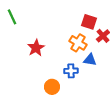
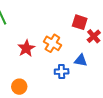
orange cross: (78, 43) -> (52, 43), moved
orange circle: (52, 87) -> (19, 87), moved

